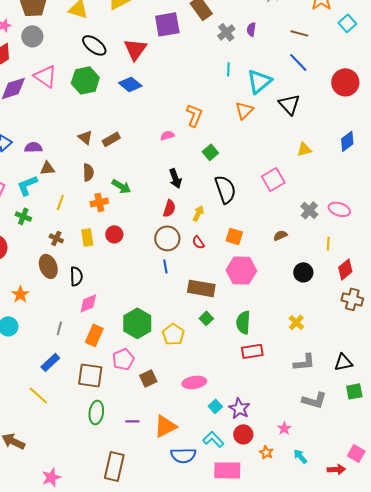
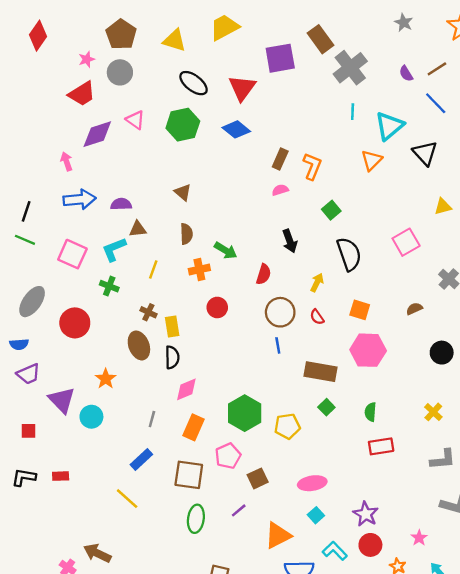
purple semicircle: (251, 29) -> (406, 74), moved, turned -40
gray cross: (226, 32) -> (350, 68), size x1.6
brown line: (299, 33) -> (437, 69), turned -48
pink triangle: (45, 76) -> (135, 120), size x0.7
brown rectangle: (111, 139) -> (280, 159), moved, turned -36
red semicircle: (169, 208) -> (264, 274), moved
yellow rectangle: (87, 237) -> (172, 326), moved
green semicircle: (243, 322) -> (370, 412), size x0.7
yellow pentagon: (173, 334) -> (287, 426), turned 30
cyan square: (215, 406) -> (316, 515), moved
purple line: (132, 421) -> (239, 510), moved, turned -40

